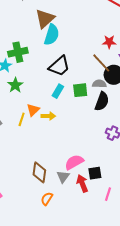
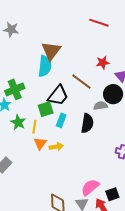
brown triangle: (45, 19) -> (51, 51), moved
brown line: (101, 63) -> (81, 82), moved
green square: (80, 90) -> (46, 109), moved
black semicircle: (102, 101) -> (87, 123), moved
yellow line: (22, 119) -> (34, 127), moved

